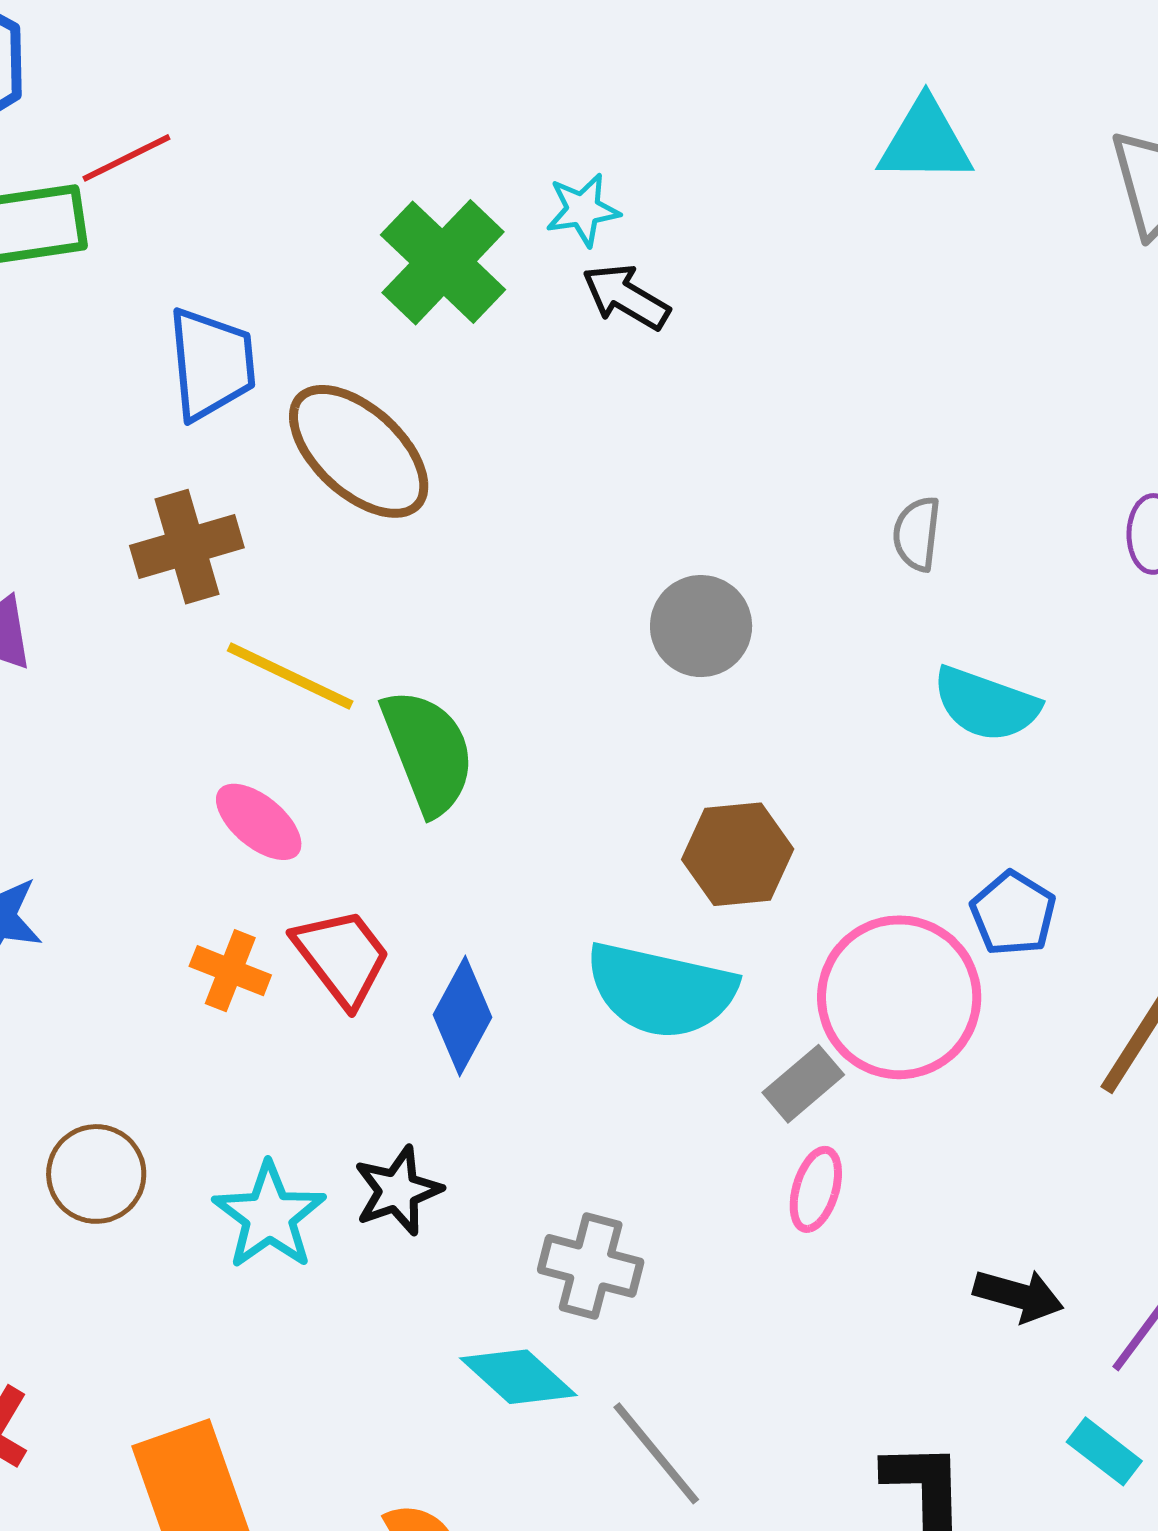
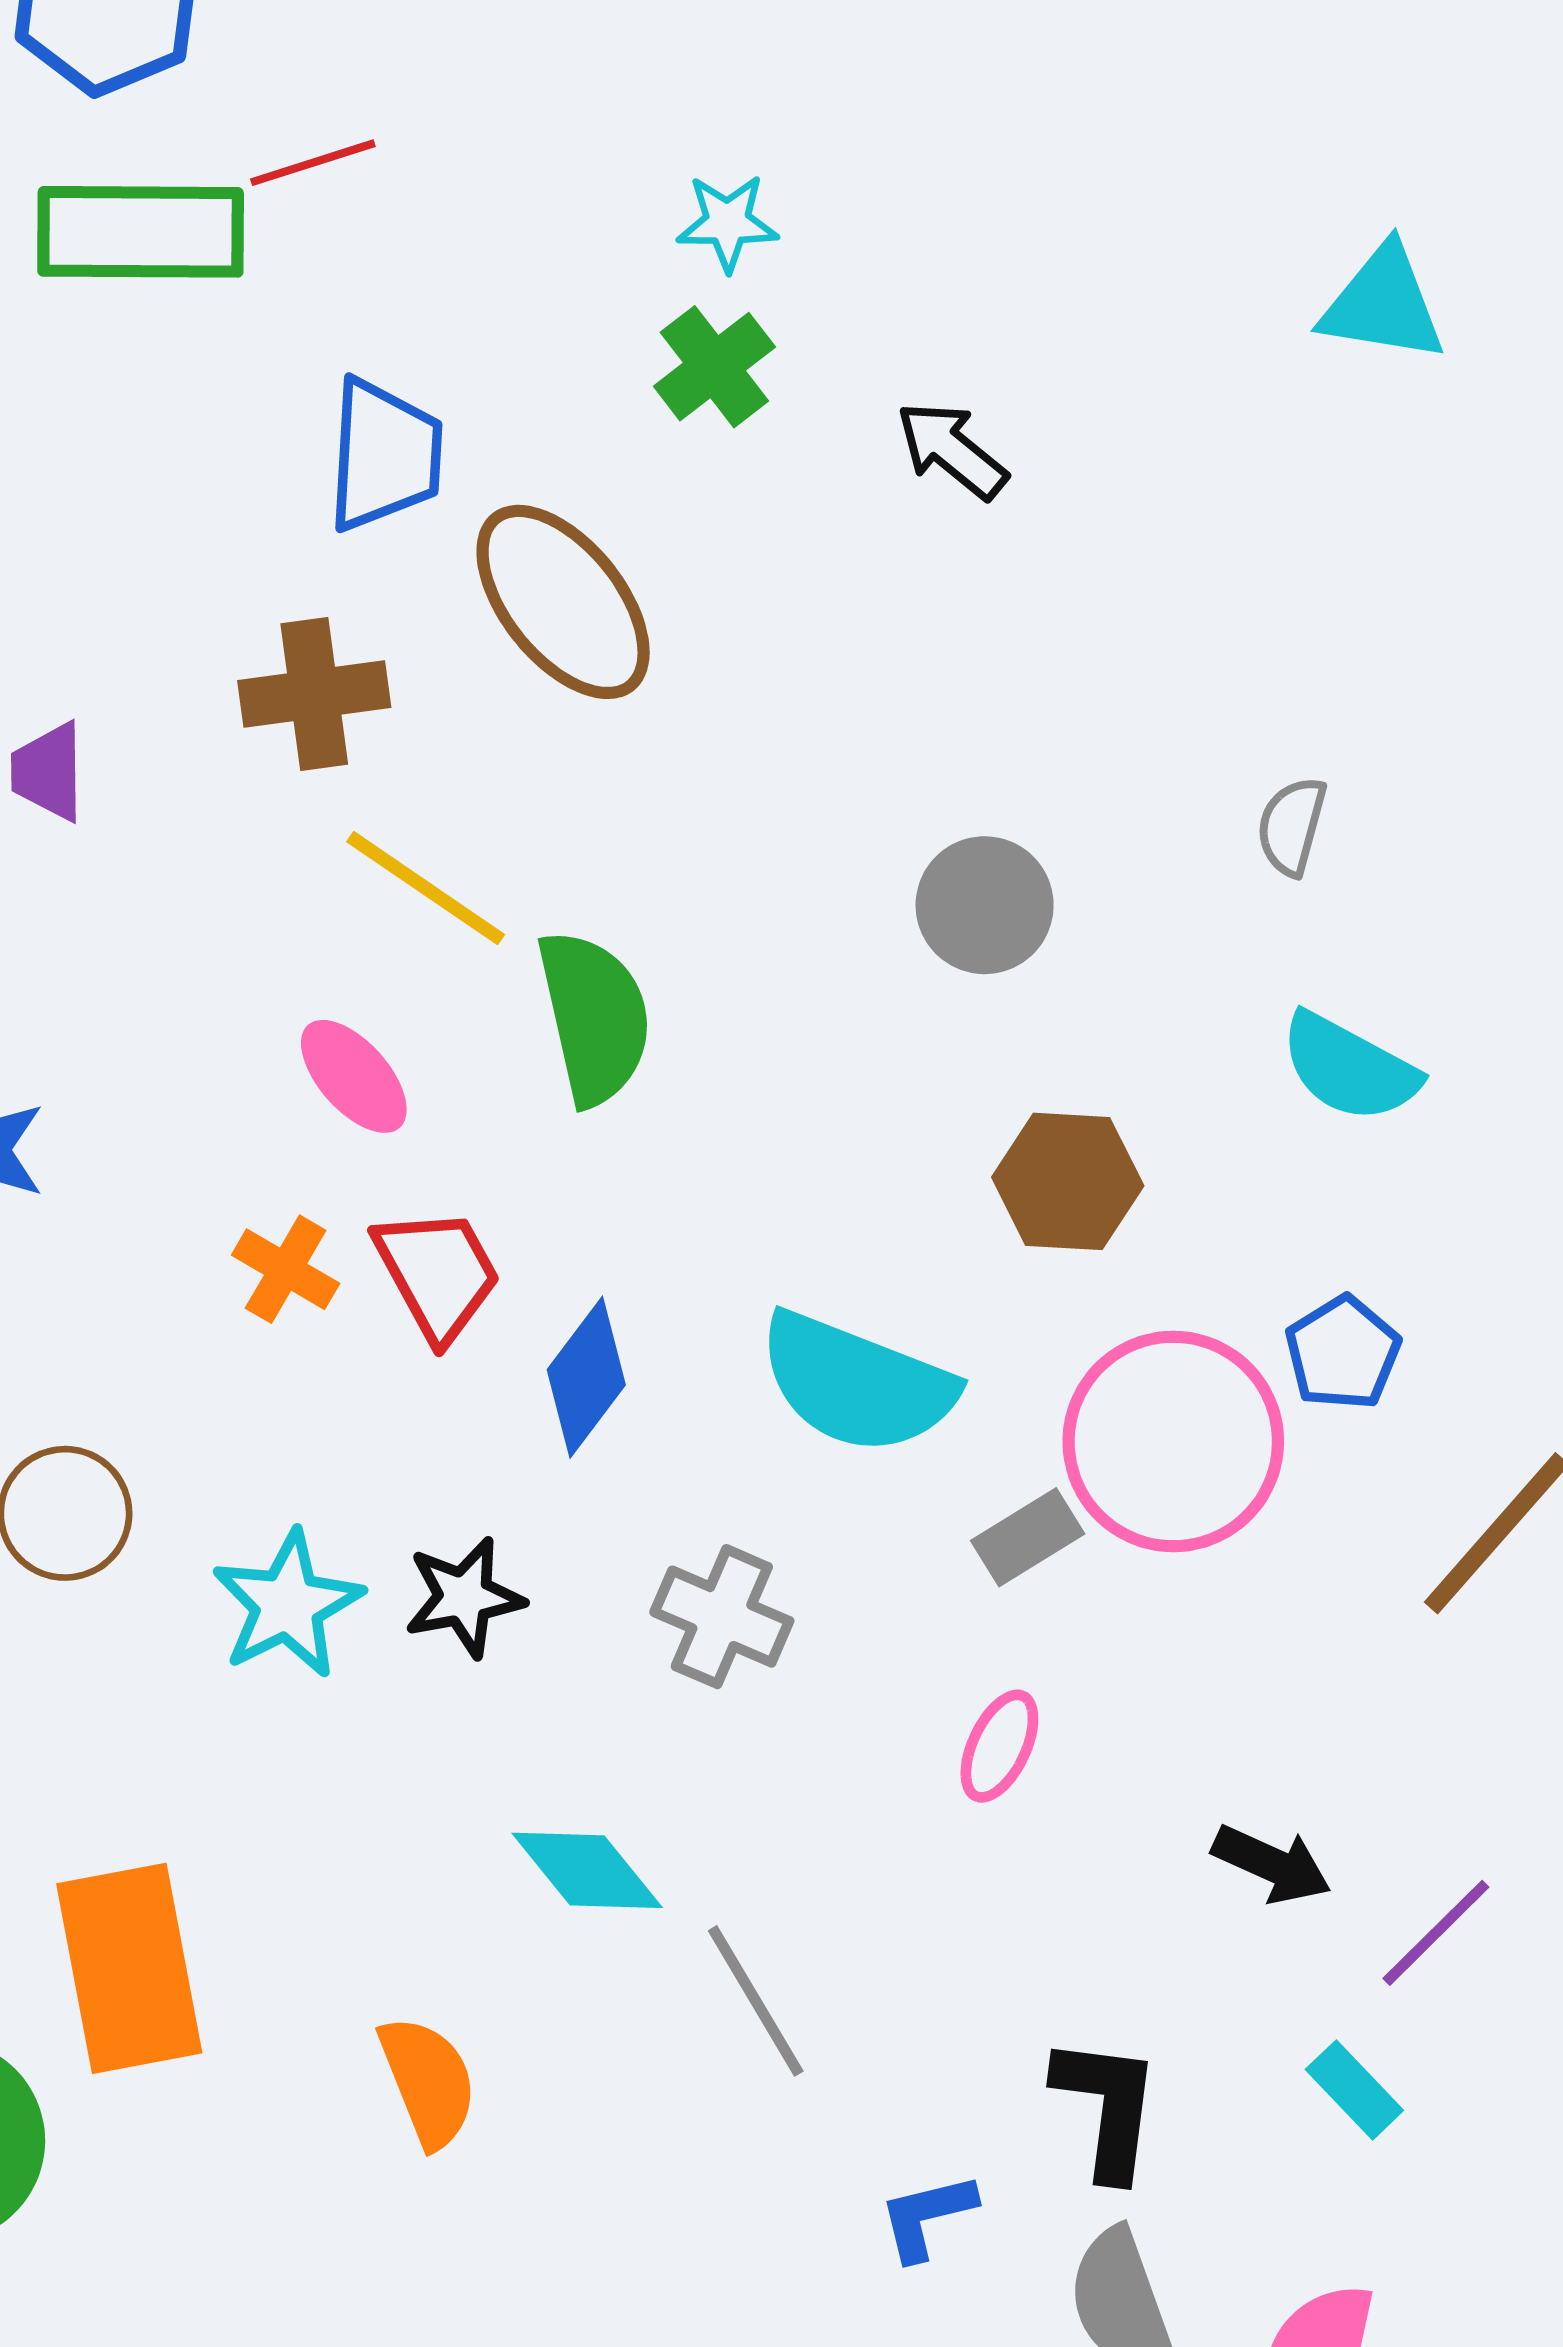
cyan star: (583, 210) -> (727, 223), moved
green cross: (443, 262) -> (714, 367), size x0.7
brown hexagon: (738, 854) -> (1068, 1181), moved
pink ellipse: (816, 1189) -> (999, 1746), moved
gray cross: (591, 1266) -> (722, 1617), moved

